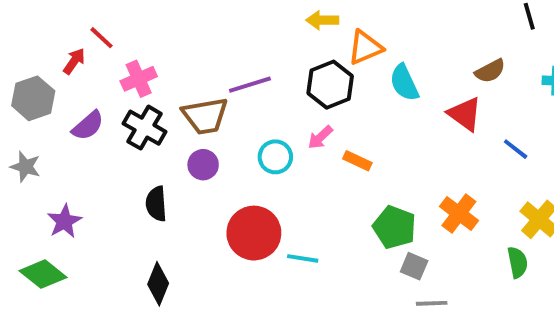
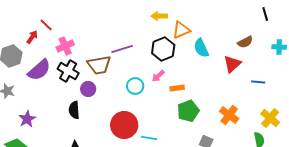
red triangle: (465, 114) -> (232, 64), turned 42
purple semicircle: (88, 126) -> (39, 70), size x1.4
blue line: (516, 149) -> (258, 82), turned -32
orange rectangle: (357, 161) -> (177, 88), turned -32
purple circle: (203, 165) -> (88, 89), moved
green pentagon: (394, 227) -> (188, 111), moved, turned 30

